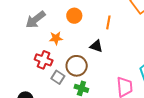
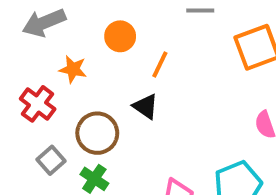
orange line: (108, 22) -> (160, 64), moved
gray square: (58, 77) -> (51, 160), moved

